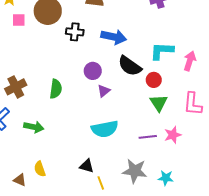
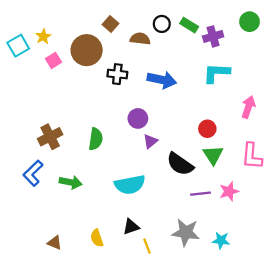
pink square: (19, 20) -> (54, 60), turned -32
cyan L-shape: (162, 51) -> (216, 73), moved
black semicircle: (130, 66) -> (180, 164), moved
cyan semicircle: (105, 129) -> (130, 185), moved
black triangle: (87, 166) -> (131, 227), turned -35
yellow semicircle: (40, 169) -> (97, 238), moved

